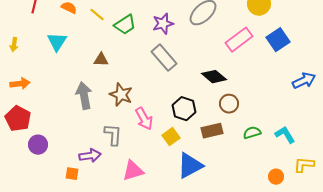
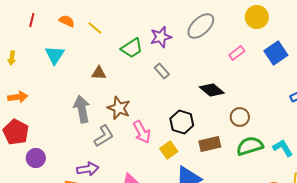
green trapezoid: (125, 25) -> (132, 48), moved
pink rectangle: (239, 40) -> (237, 53), size x0.6
gray rectangle: (164, 58) -> (162, 71), size x0.6
brown circle: (229, 104) -> (240, 117), moved
green semicircle: (252, 133) -> (250, 146), size x1.5
gray L-shape: (113, 135) -> (104, 136), moved, turned 55

